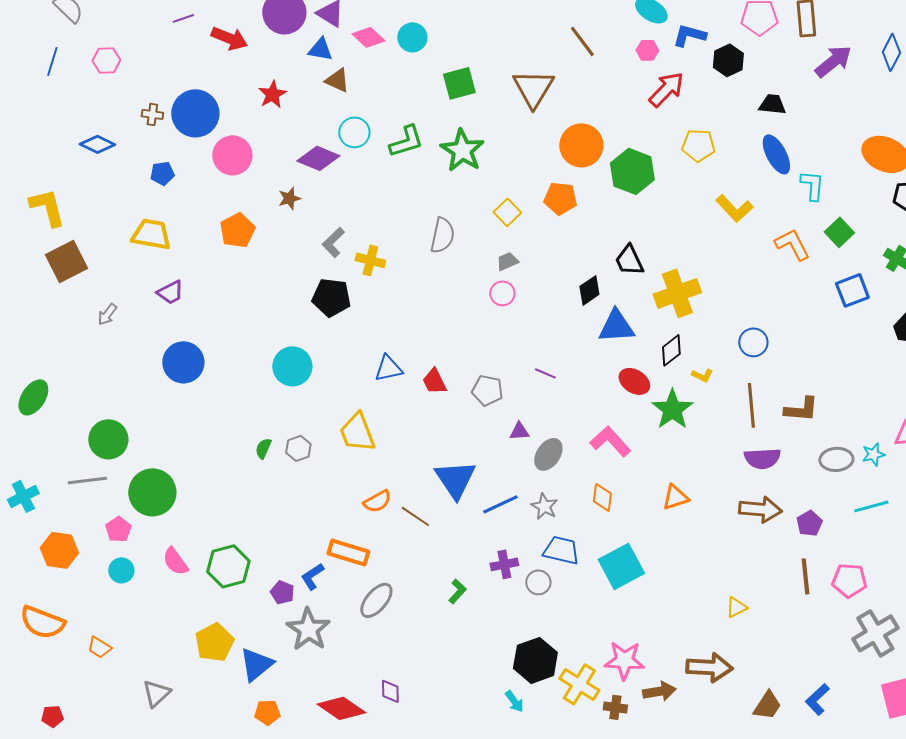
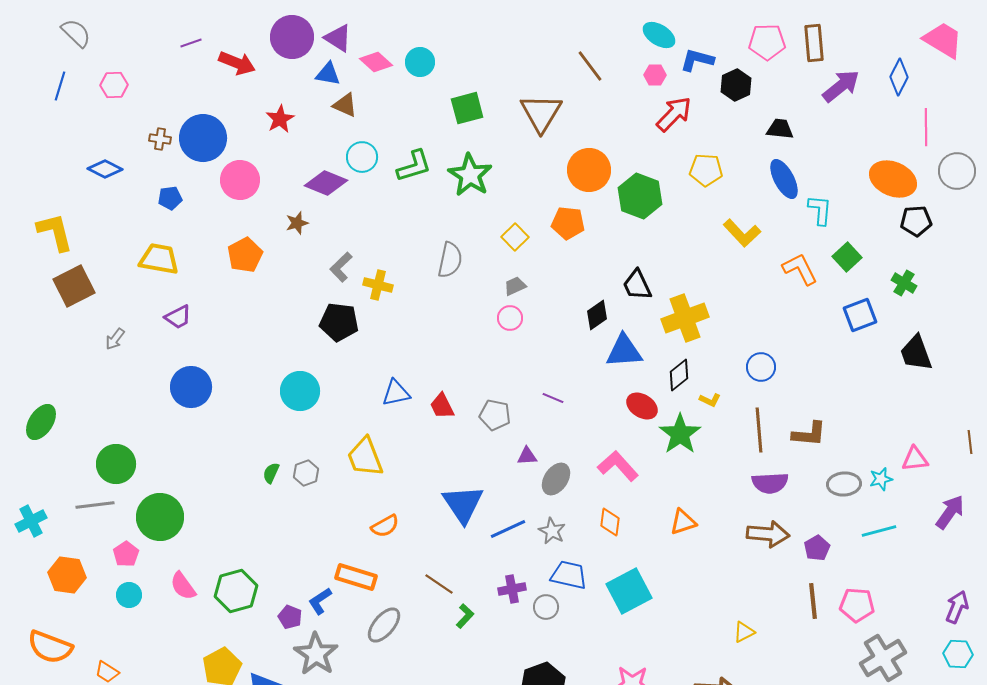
brown line: (415, 516) -> (439, 584), moved

